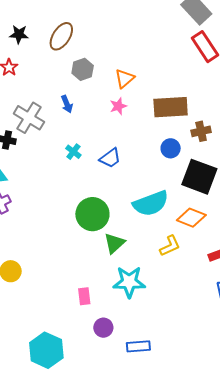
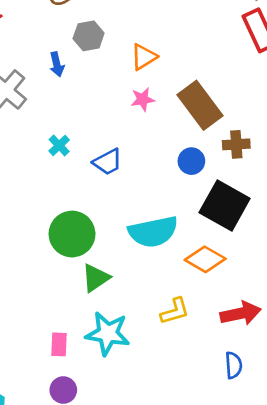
blue arrow: (67, 104) -> (57, 64), moved
pink star: (118, 106) -> (143, 99), moved
brown rectangle: (171, 107) -> (200, 105), turned 48
yellow L-shape: (170, 246) -> (175, 311), moved
pink rectangle: (84, 296) -> (59, 344), moved

